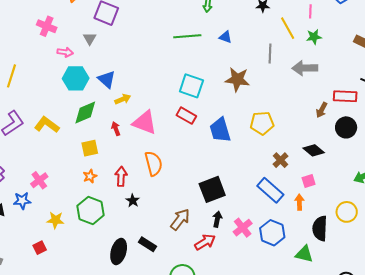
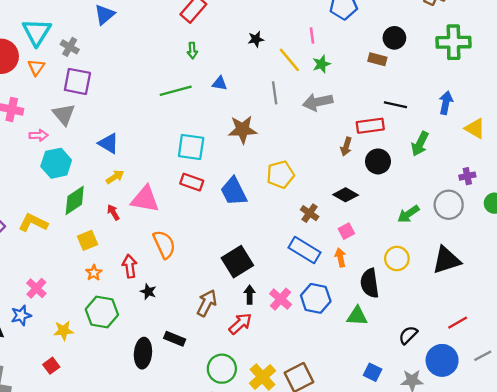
gray triangle: (90, 39) -> (64, 114), size x1.5
blue triangle: (107, 79) -> (109, 143), moved

